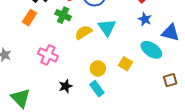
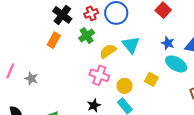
green cross: (63, 15) -> (87, 35), turned 35
blue star: (145, 19) -> (168, 43), moved
pink cross: (48, 55) -> (99, 75), moved

